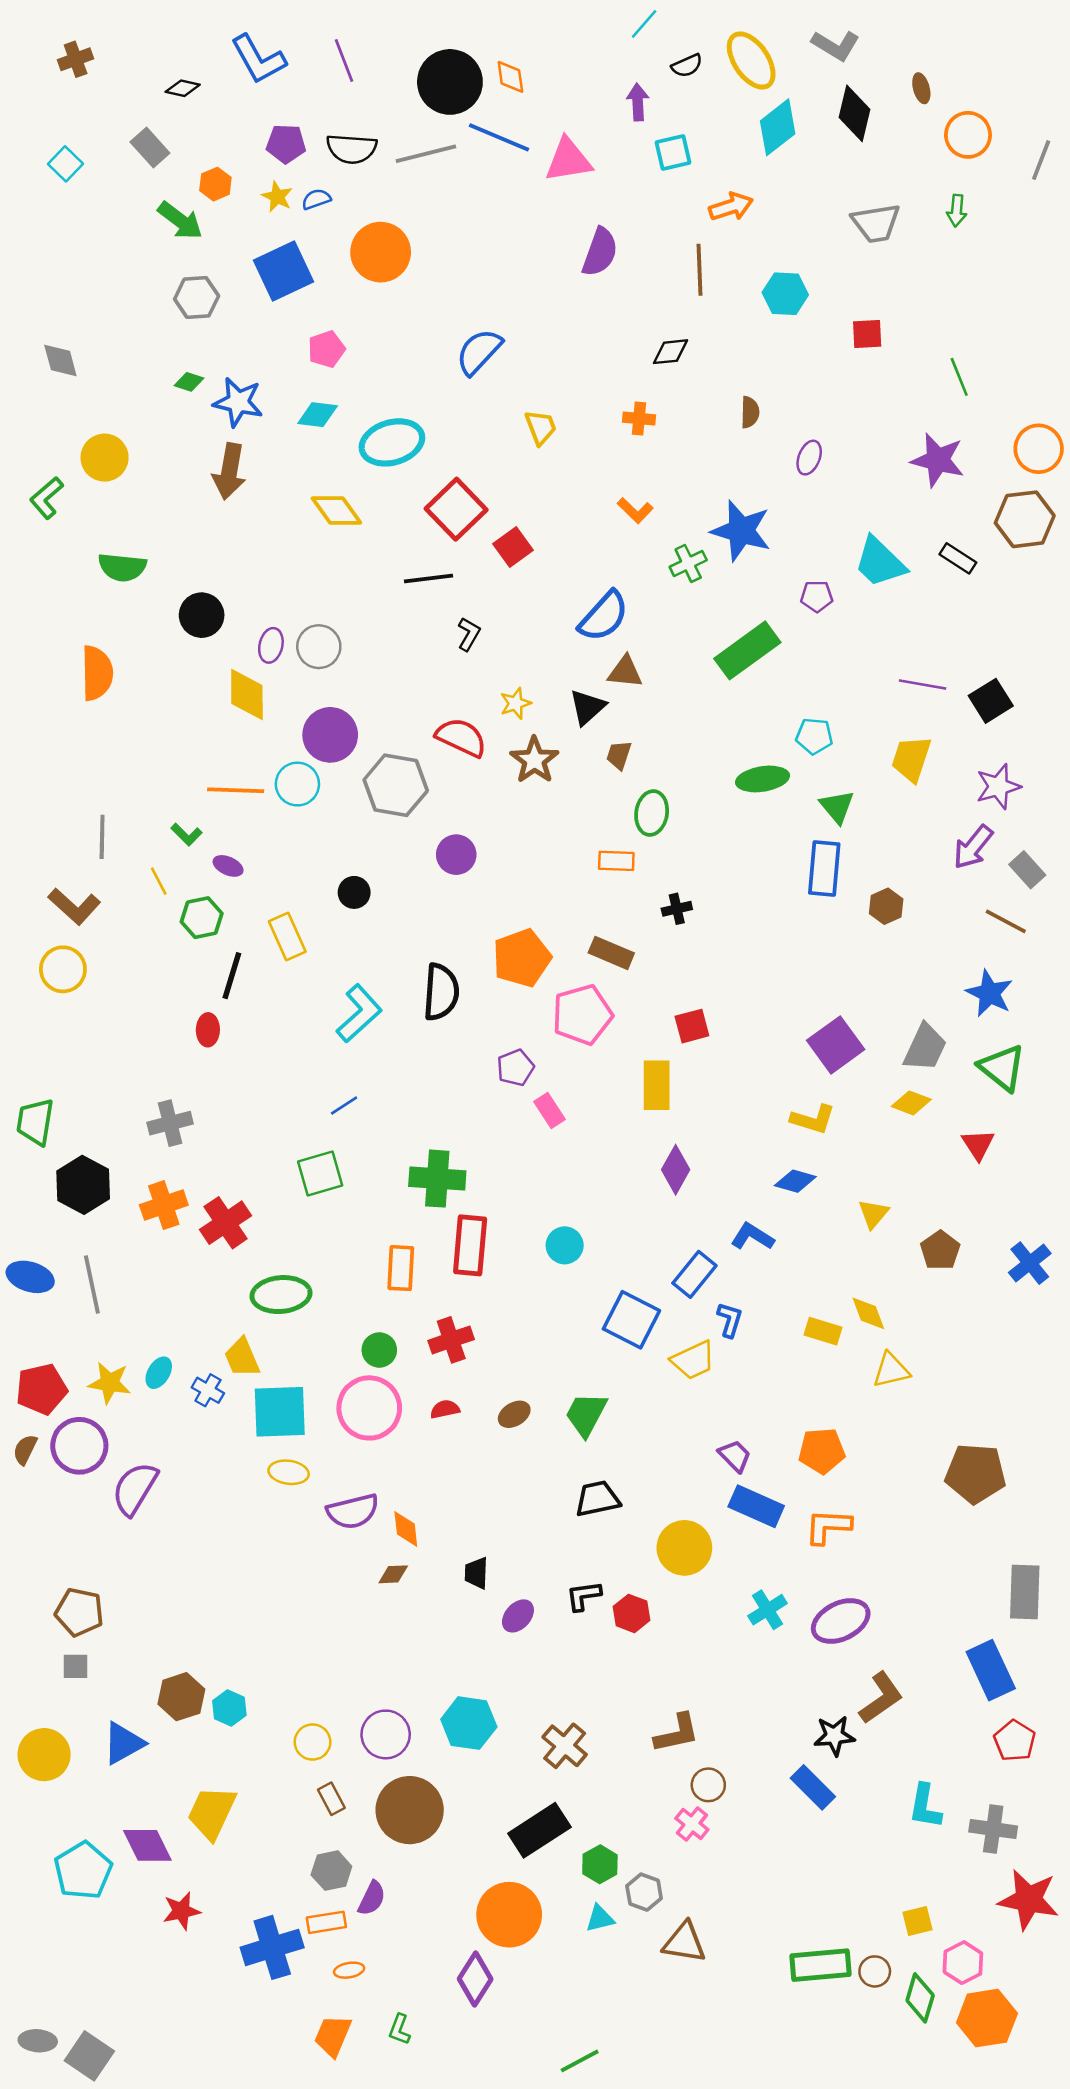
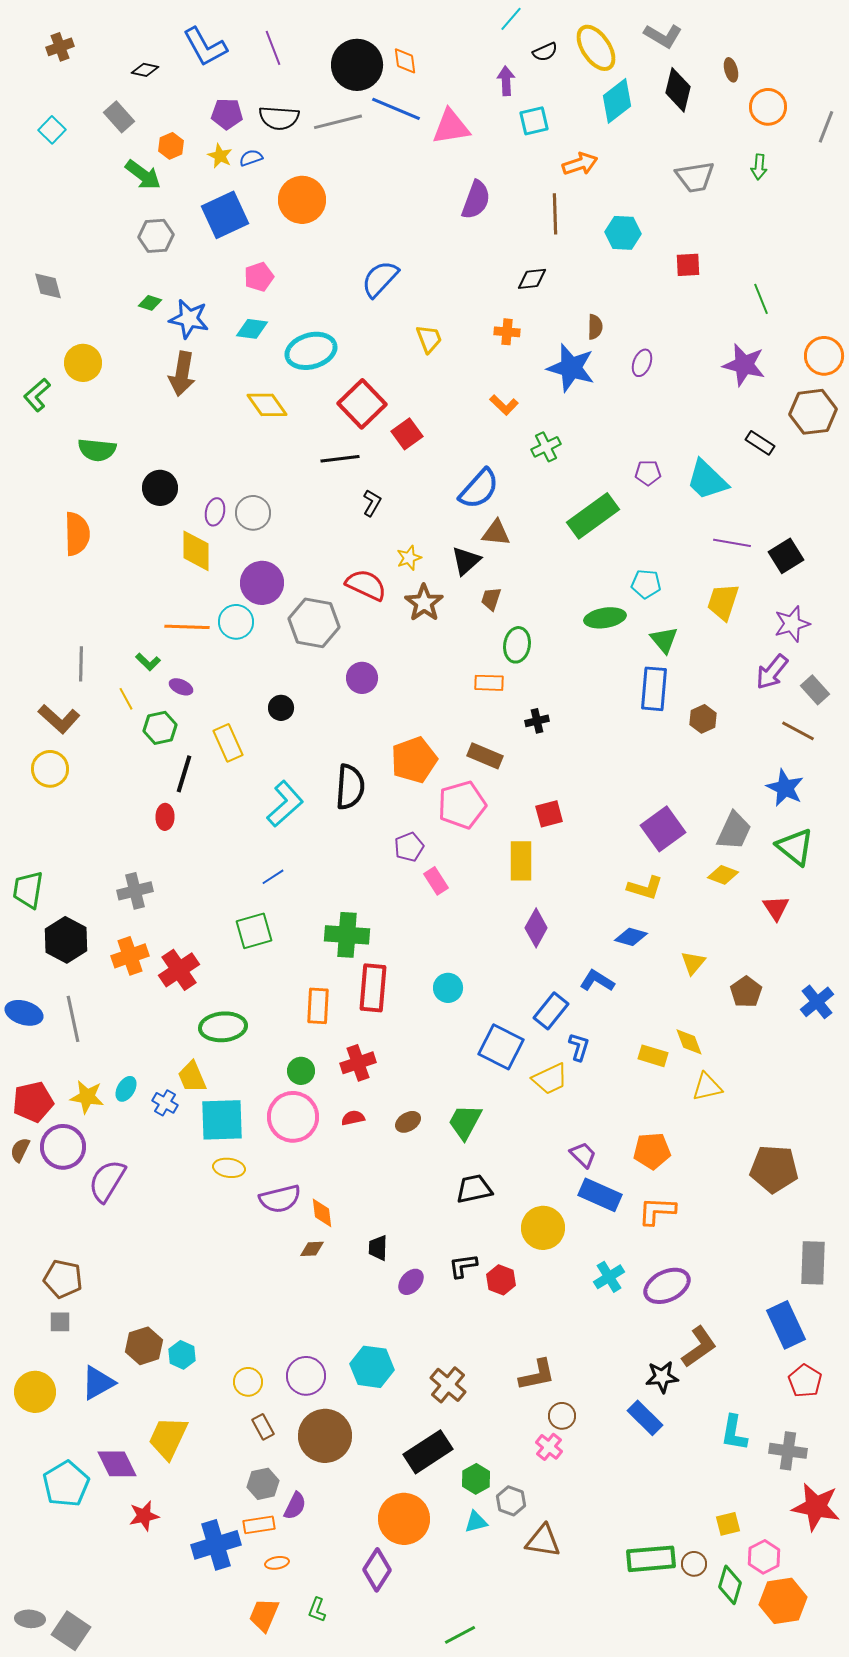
blue star: (741, 531) -> (571, 368), moved
cyan trapezoid: (880, 562) -> (707, 480), moved

